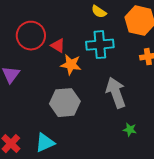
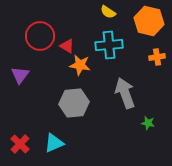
green star: (130, 130) -> (148, 123), moved

